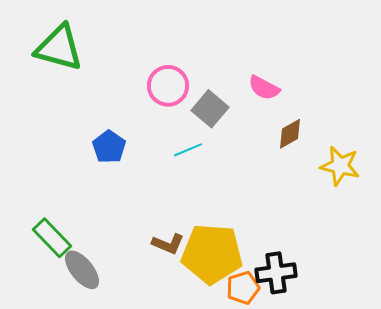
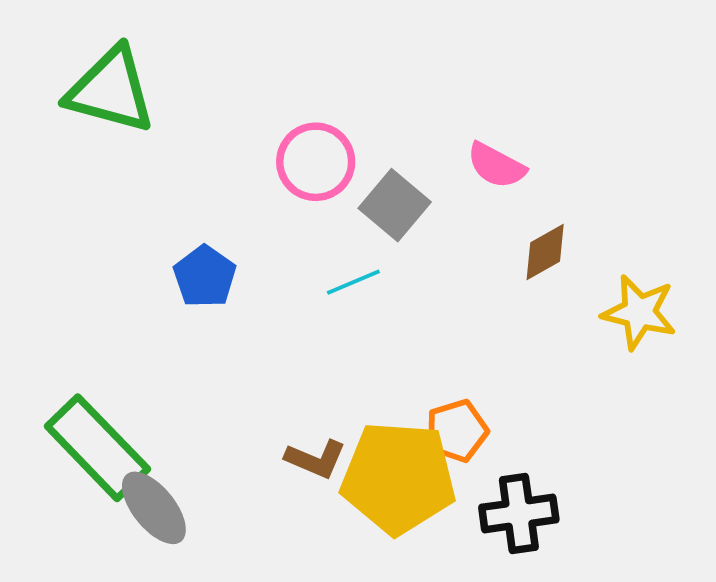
green rectangle: (52, 238) -> (97, 448), size x1.4
orange pentagon: (243, 288) -> (457, 431), moved

